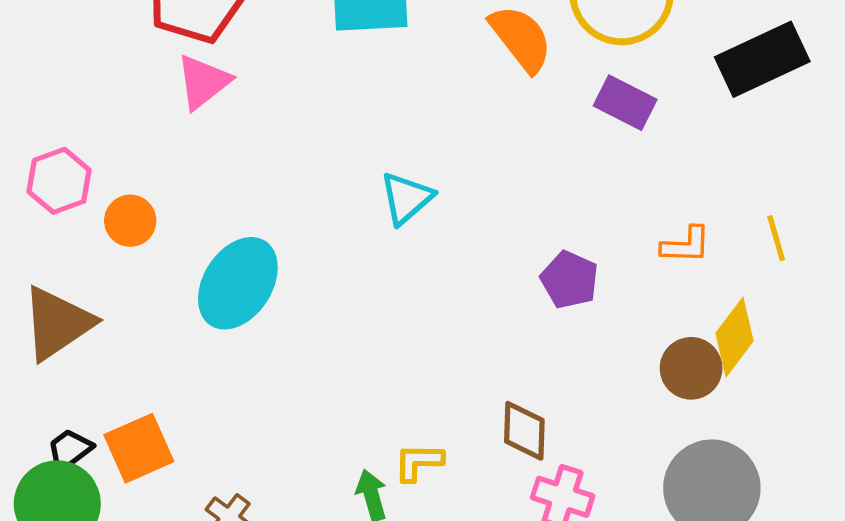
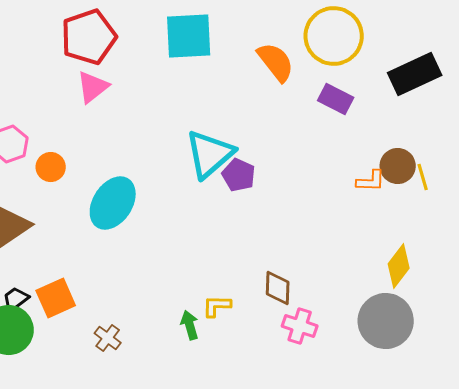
cyan triangle: (406, 198) -> (210, 154), size x1.6
purple pentagon: (570, 280) -> (239, 175), moved
yellow diamond: (734, 337) -> (399, 266), moved
brown circle: (691, 368) -> (398, 166), moved

